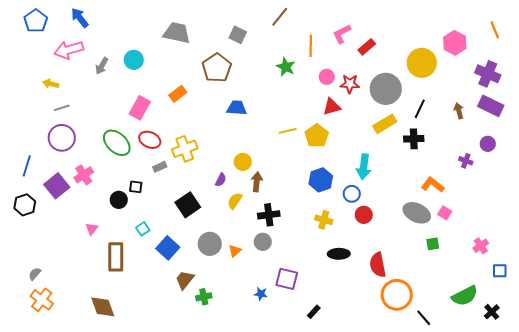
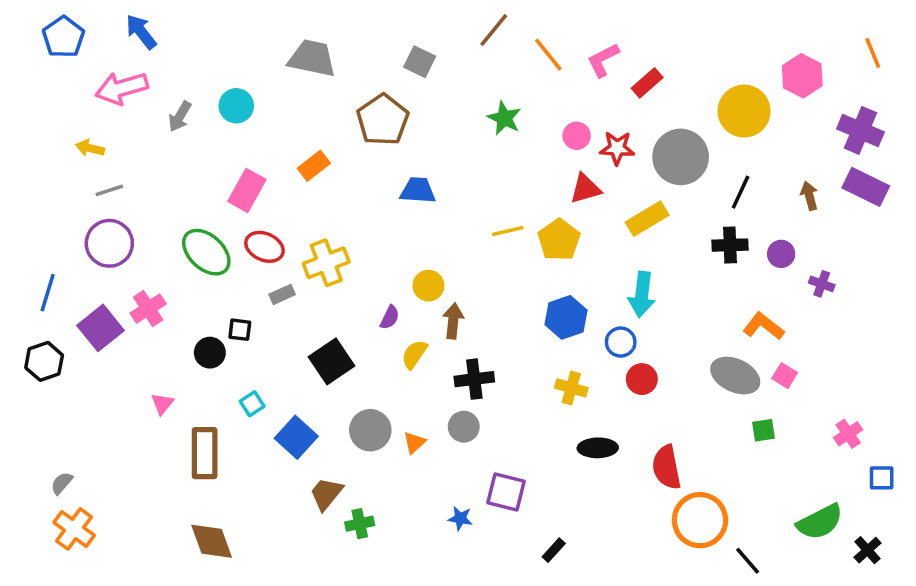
orange line: (311, 46) -> (548, 55), moved, turned -40
yellow rectangle: (385, 124) -> (647, 219), moved
purple circle: (488, 144) -> (781, 254), moved
brown diamond: (103, 307) -> (212, 541), moved

